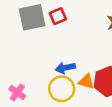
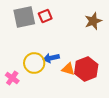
yellow circle: (62, 89) -> (34, 63), moved

